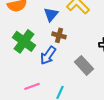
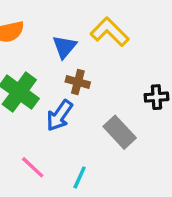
pink line: (32, 86) -> (33, 167), turned 63

